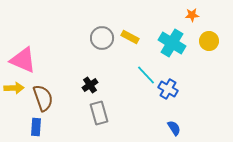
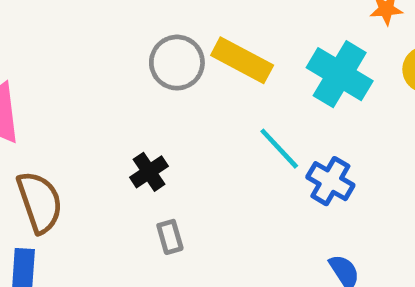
yellow rectangle: (130, 37) -> (242, 60), size x1.4
gray rectangle: (99, 113) -> (170, 237), size x0.6

